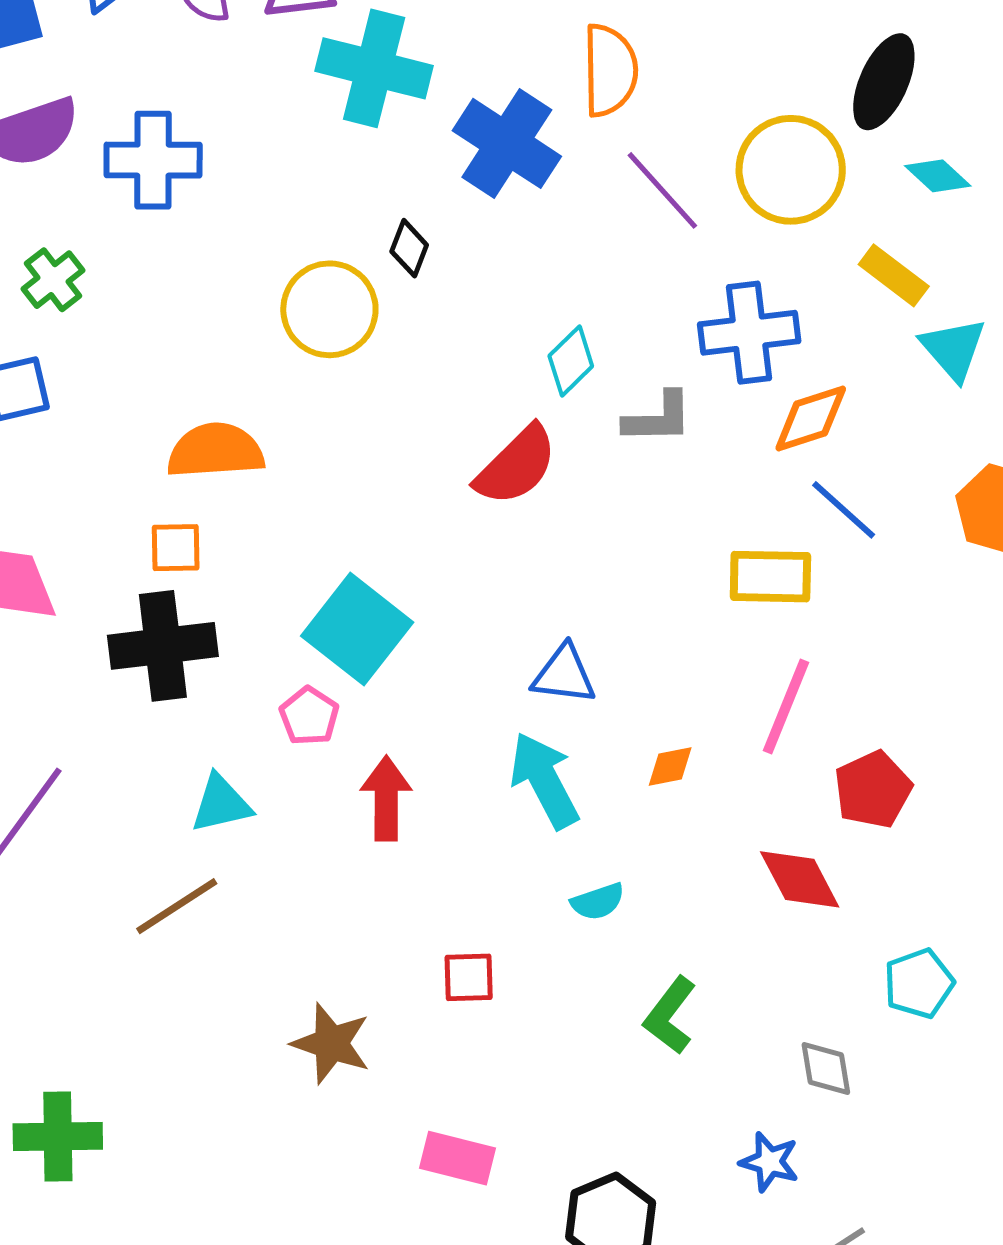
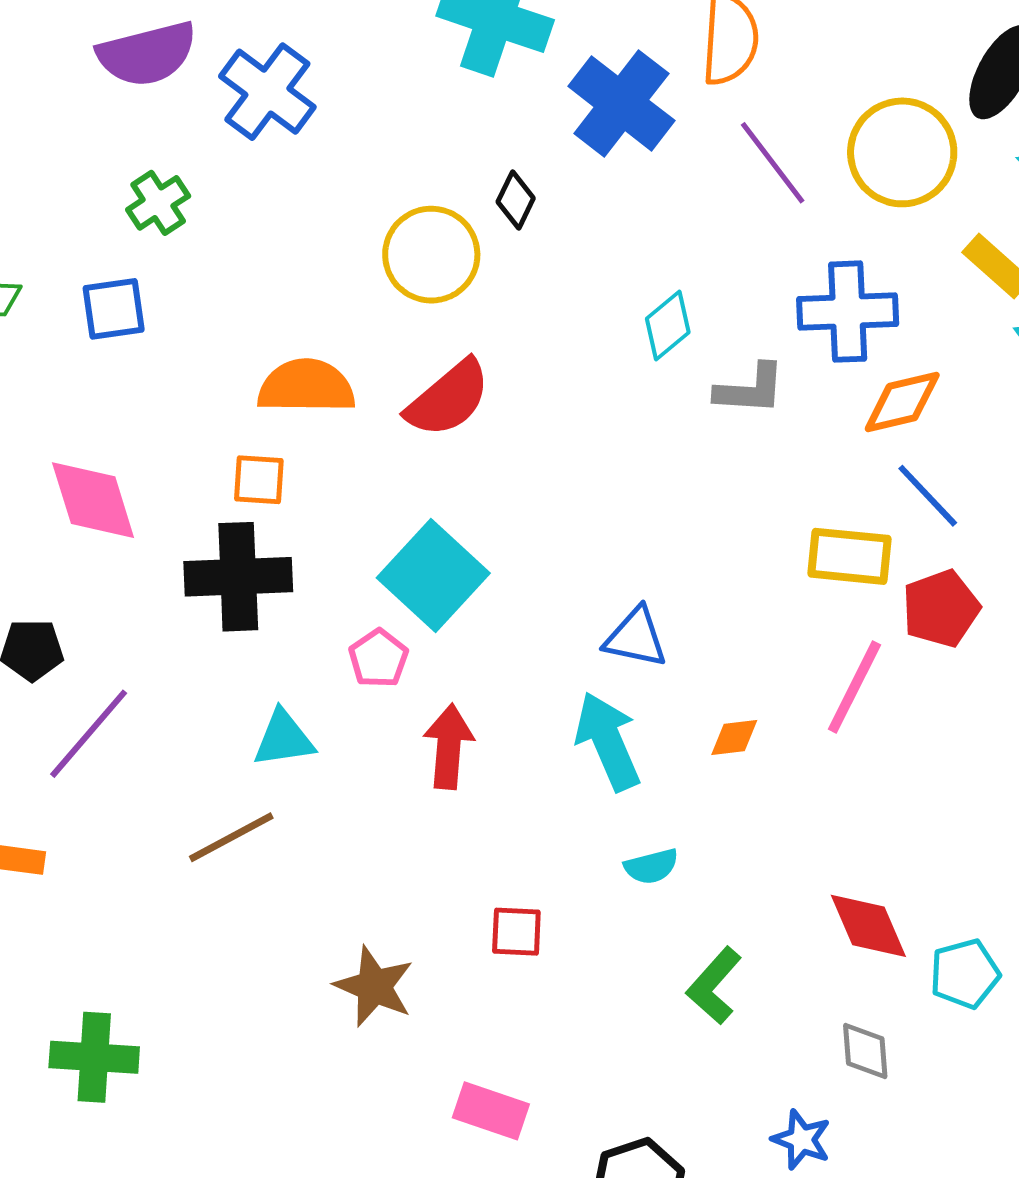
blue cross: (153, 160) -> (267, 92), turned 32
red semicircle: (516, 466) -> (448, 399), moved
red pentagon: (873, 790) -> (941, 609), moved
red diamond: (800, 879) -> (868, 926), moved

